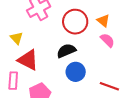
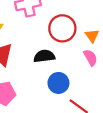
blue circle: (76, 72) -> (58, 83), moved

